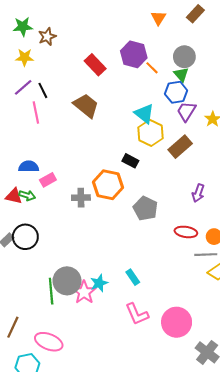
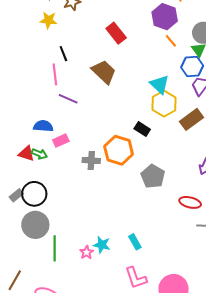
purple hexagon: (134, 54) -> (165, 17), moved
purple line: (23, 87) -> (68, 99), moved, turned 60
gray circle: (67, 281) -> (35, 225), moved
cyan star: (99, 283) -> (102, 245), turned 30
pink star: (84, 292) -> (87, 252), size x0.6

